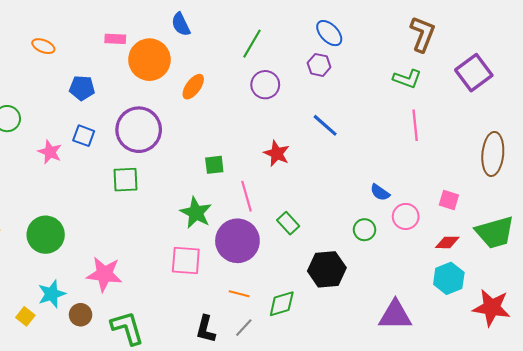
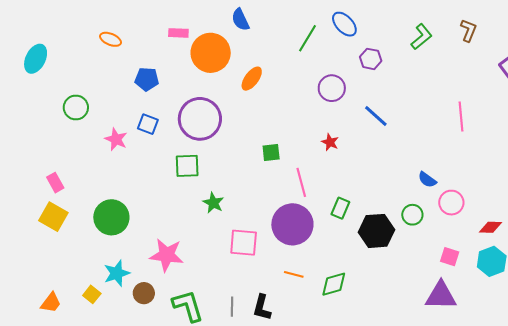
blue ellipse: (329, 33) -> (344, 24), moved
brown L-shape: (422, 34) -> (468, 30), size x0.7
green L-shape: (407, 79) -> (421, 37), moved, turned -60
purple circle: (265, 85) -> (332, 88), moved
red star: (277, 153) -> (330, 142), size x0.7
pink square: (449, 200) -> (450, 257), moved
green star: (196, 213) -> (213, 203), moved, size x0.7
green rectangle: (288, 223) -> (340, 208), turned 65
black hexagon: (327, 269) -> (377, 231), moved
gray line: (244, 328) -> (232, 307), moved, turned -42

